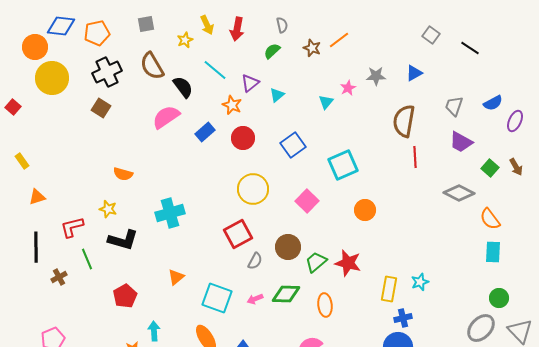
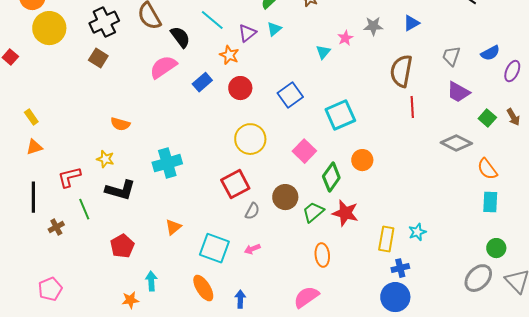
cyan triangle: (277, 95) -> (274, 29), moved
yellow rectangle: (22, 161) -> (31, 117), moved
green diamond: (286, 294) -> (331, 177), moved, turned -56

